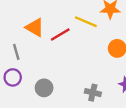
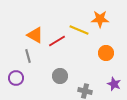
gray line: (16, 52) -> (28, 56), moved
gray circle: (44, 88) -> (60, 76), moved

